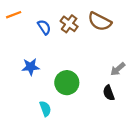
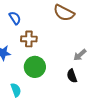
brown cross: (69, 24) -> (29, 39), moved, turned -35

